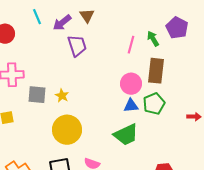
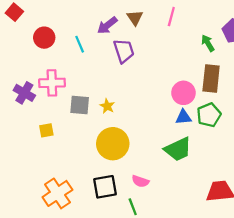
cyan line: (37, 17) -> (80, 44), moved
pink line: (131, 45) -> (171, 17), moved

